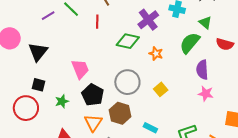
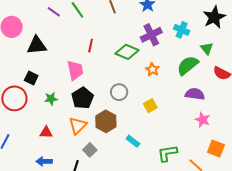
purple line: (48, 16) -> (54, 12), turned 56
red line: (97, 22) -> (91, 46), moved
black triangle: (38, 52) -> (37, 45), turned 35
purple semicircle: (202, 70) -> (195, 94), turned 90
gray circle: (127, 82) -> (119, 92), size x0.7
pink star: (206, 94) -> (203, 120), moved

